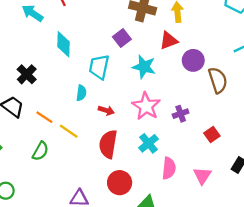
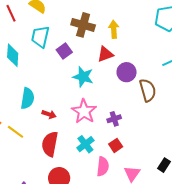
cyan trapezoid: (99, 67) -> (40, 37), moved
cyan semicircle: (81, 93) -> (27, 98), size x1.5
red square: (212, 135) -> (116, 145), moved

